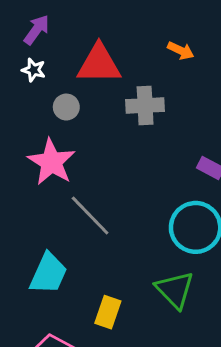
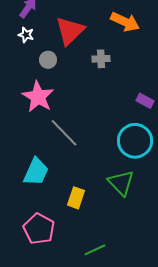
orange arrow: (181, 51) -> (125, 22), size x1.6
red triangle: (99, 64) -> (70, 31), turned -44
gray cross: (145, 106) -> (101, 59), size x0.7

